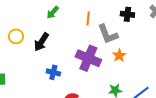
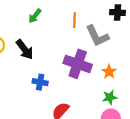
black arrow: (41, 42) -> (25, 49), turned -66
orange star: (119, 56) -> (109, 72), moved

